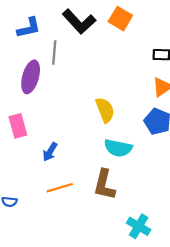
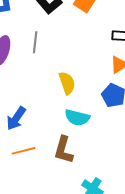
gray line: (54, 53) -> (35, 42), moved
blue arrow: (50, 152) -> (16, 118), size x1.4

